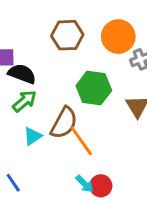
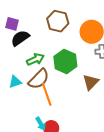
black semicircle: (22, 74) -> (20, 38), turned -72
green arrow: (25, 101) -> (35, 59), moved

